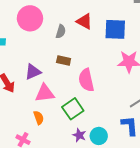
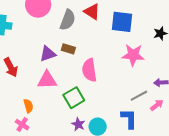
gray semicircle: (61, 31) -> (68, 20), size x1.5
purple triangle: (33, 72) -> (48, 54), moved
orange semicircle: (39, 118) -> (28, 106), moved

